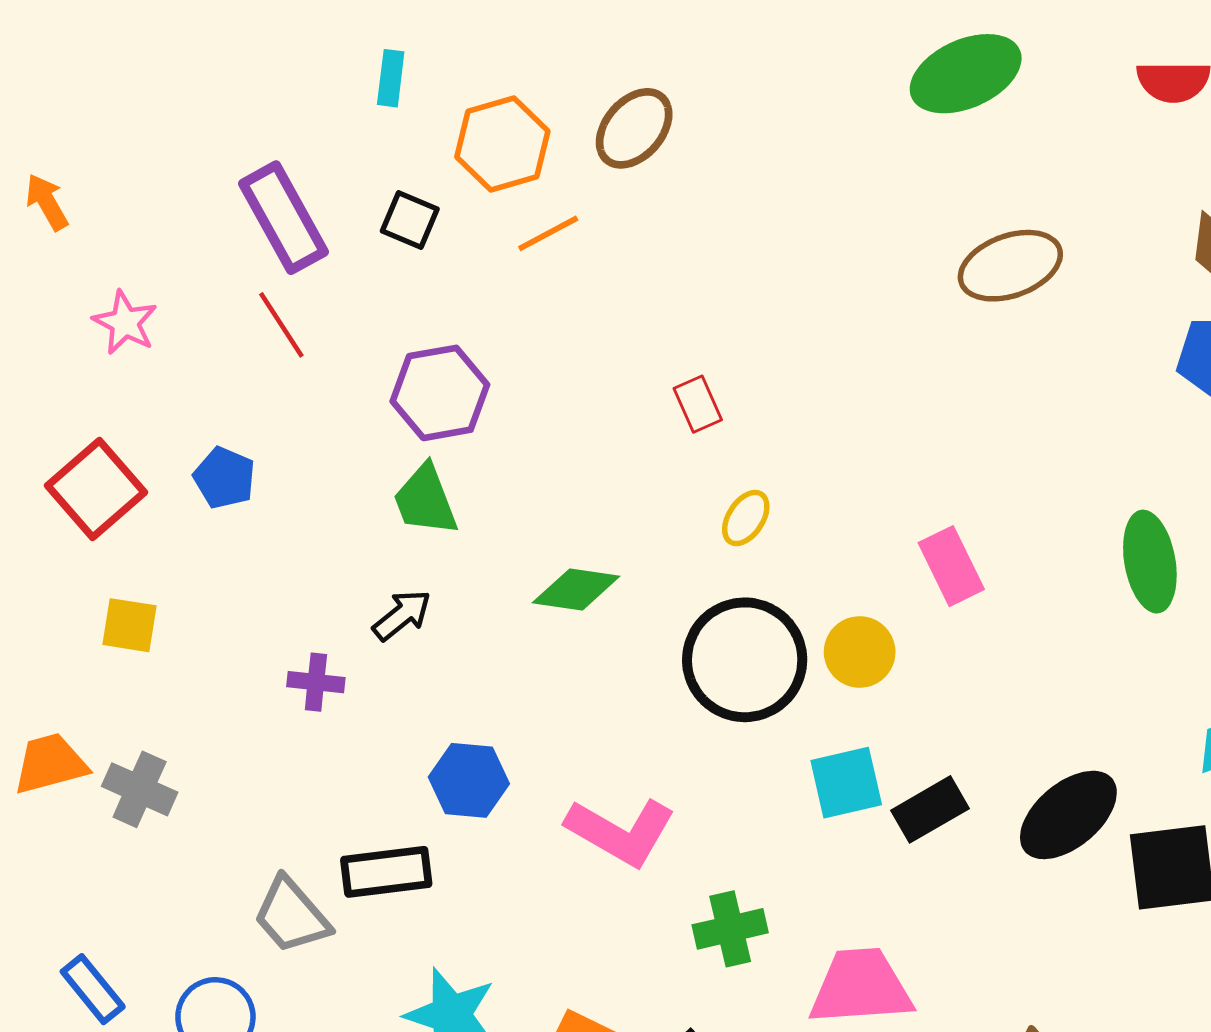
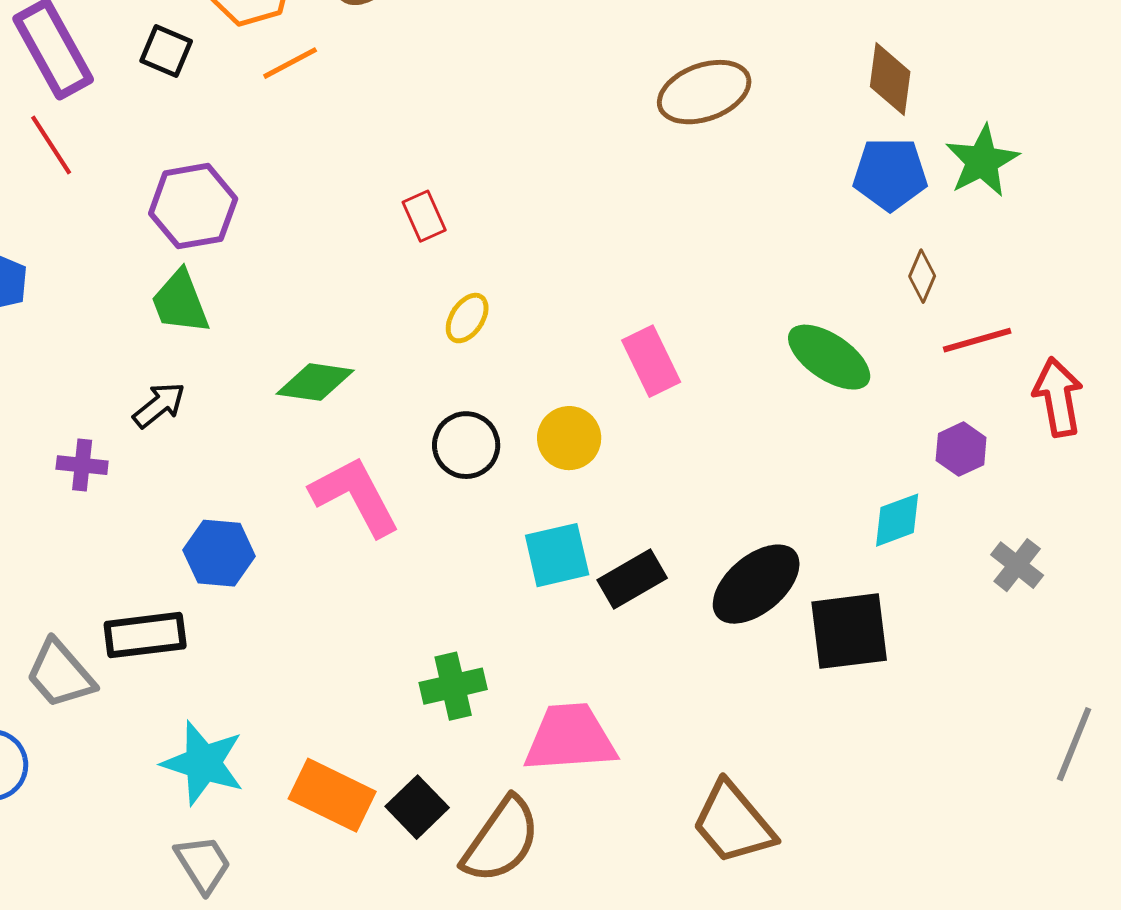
green ellipse: (1150, 562) -> (829, 357), turned -46
black circle: (745, 660) -> (466, 445), size x0.6
pink L-shape: (621, 832) -> (355, 496), moved, turned -148

